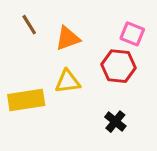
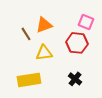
brown line: (29, 25) -> (26, 34), moved
yellow rectangle: (26, 100) -> (29, 80), moved

